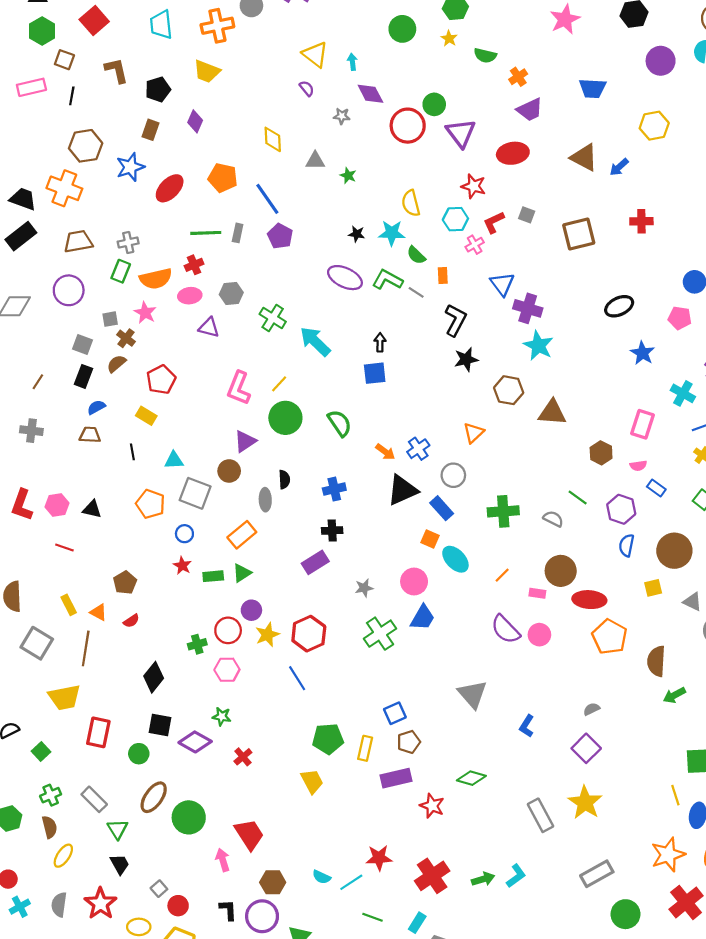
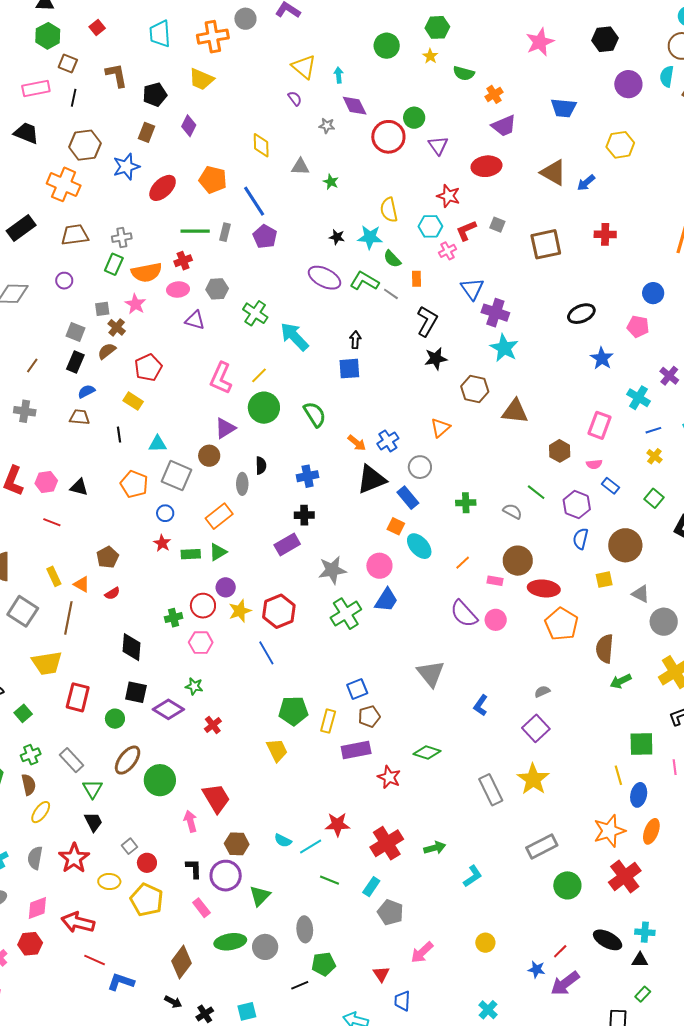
red square: (94, 20) -> (97, 28), size x0.6
purple triangle: (461, 133) -> (438, 146), size x0.7
black trapezoid: (23, 199) -> (26, 133), moved
purple circle: (69, 290) -> (64, 281), size x0.6
green cross: (503, 511) -> (466, 503), size x0.7
gray star: (364, 588) -> (332, 570), size x1.6
black diamond: (154, 677) -> (131, 647), turned -36
cyan L-shape: (516, 876) -> (473, 876), moved

